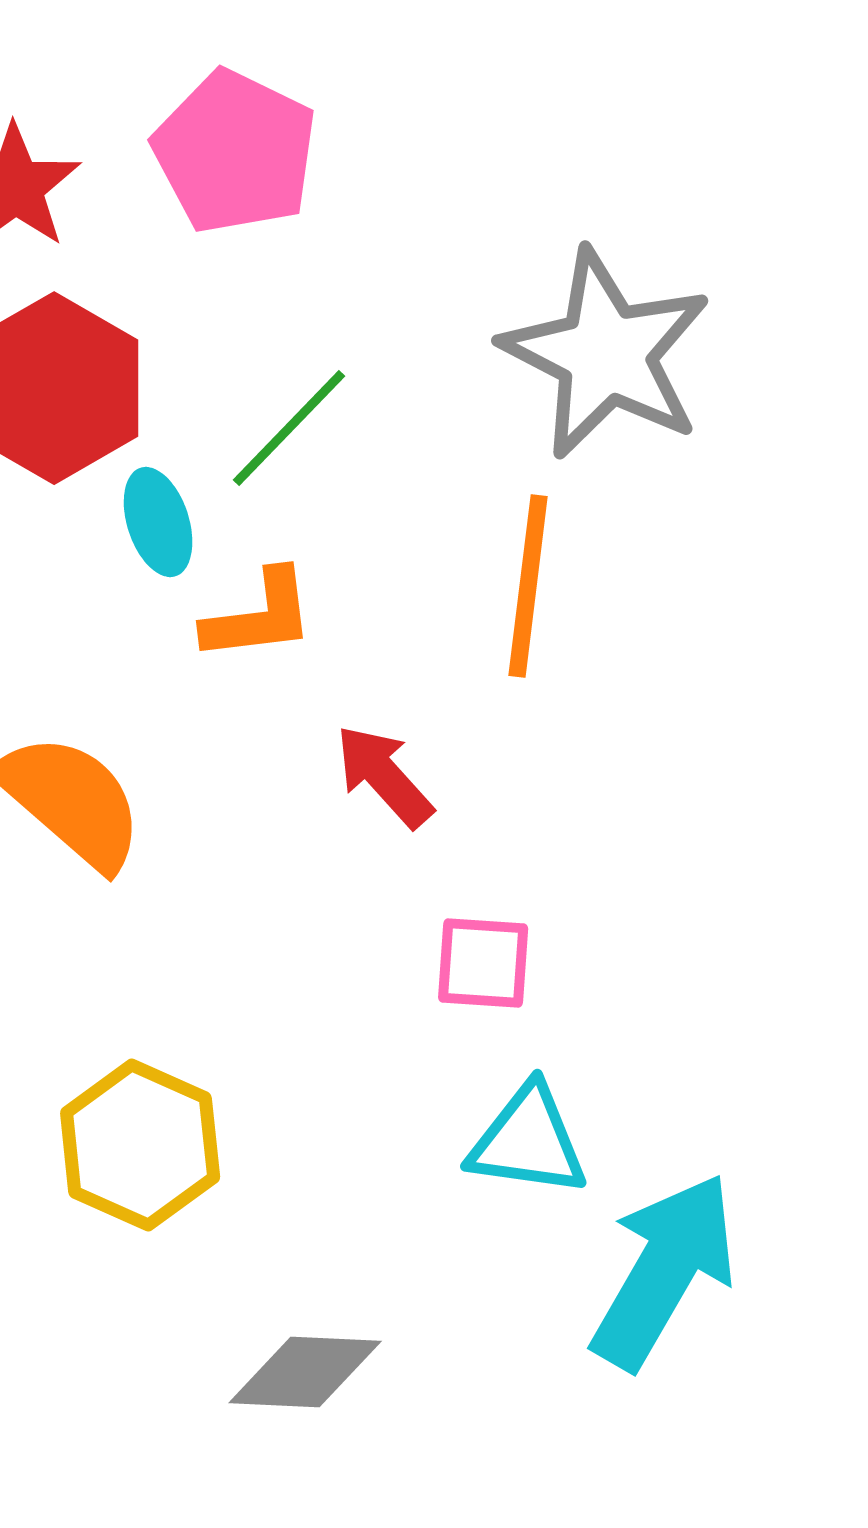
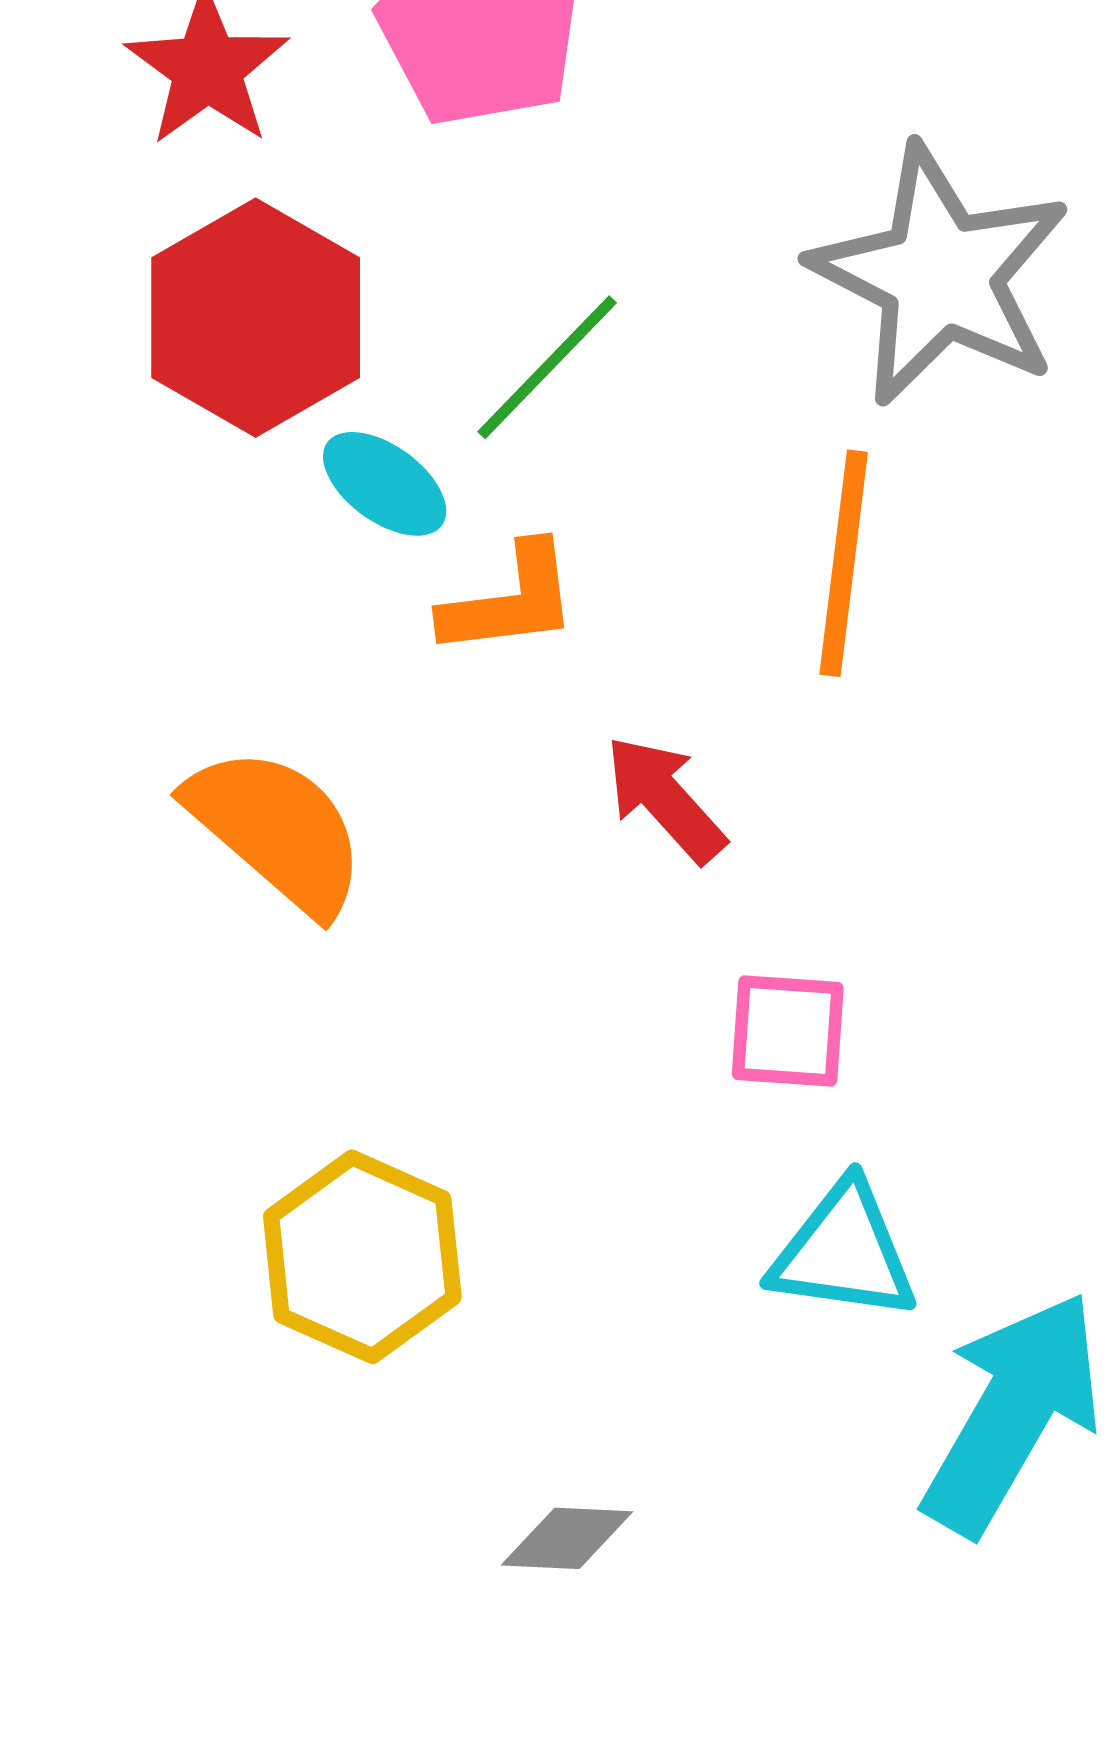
cyan ellipse: (158, 522) -> (385, 484), turned -36
gray diamond: (305, 1372) -> (567, 1538), size x0.7

